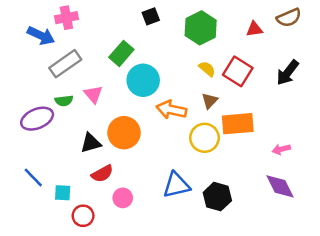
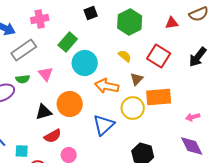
pink cross: (66, 18) -> (40, 19), moved
yellow semicircle: (207, 69) -> (125, 56), moved
blue triangle: (176, 185) -> (104, 125), moved, turned -30

